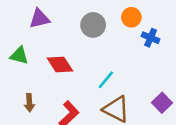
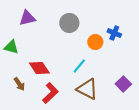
orange circle: (131, 17) -> (95, 42), moved
red diamond: (60, 65) -> (39, 68), moved
brown arrow: (29, 103) -> (19, 84), turned -32

